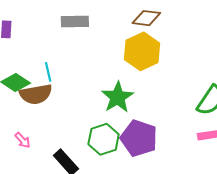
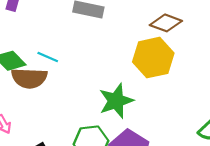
cyan line: (48, 72) -> (48, 57), turned -66

